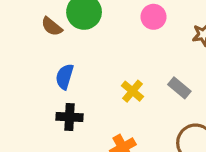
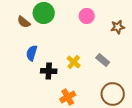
black cross: (69, 117) -> (49, 71), moved

